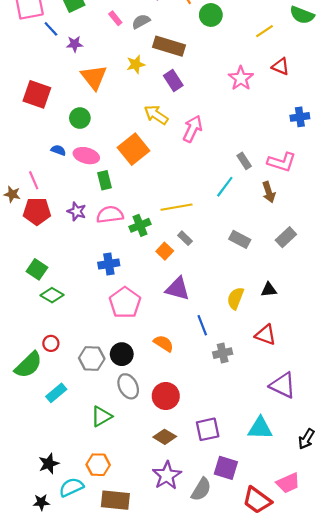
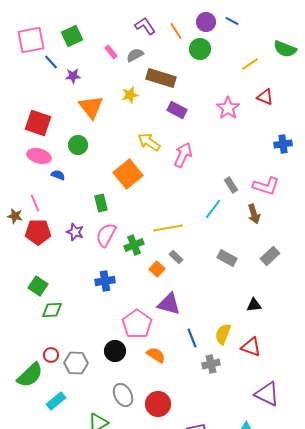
purple rectangle: (173, 80) -> (177, 110), moved, turned -30
pink ellipse: (86, 156) -> (39, 156), moved
pink semicircle: (110, 215) -> (106, 235), turned -55
green diamond: (52, 295) -> (52, 310), turned -35
yellow semicircle: (235, 298) -> (223, 334), moved
pink pentagon: (125, 303) -> (137, 324), moved
black circle: (122, 354) -> (115, 351), moved
gray hexagon: (92, 358) -> (76, 363), moved

